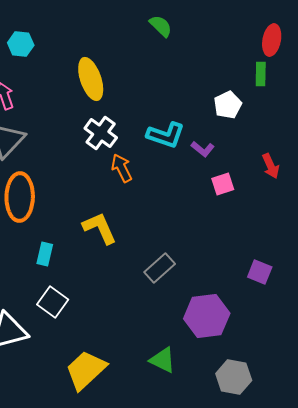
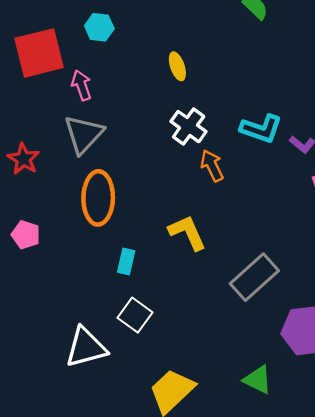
yellow ellipse: (91, 79) -> (177, 66), size x0.6
gray rectangle: (160, 268) -> (254, 277), size x1.4

